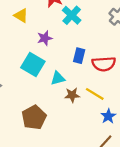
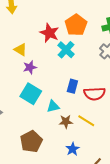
purple star: (45, 38) -> (30, 67), moved
blue star: (108, 116) -> (73, 149), moved

